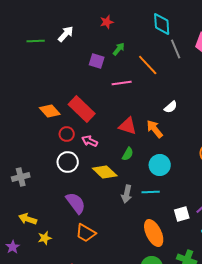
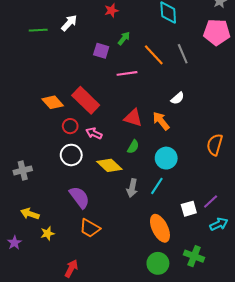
gray line: (176, 49) -> (183, 54), moved
cyan line: (151, 192) -> (157, 186), turned -54

